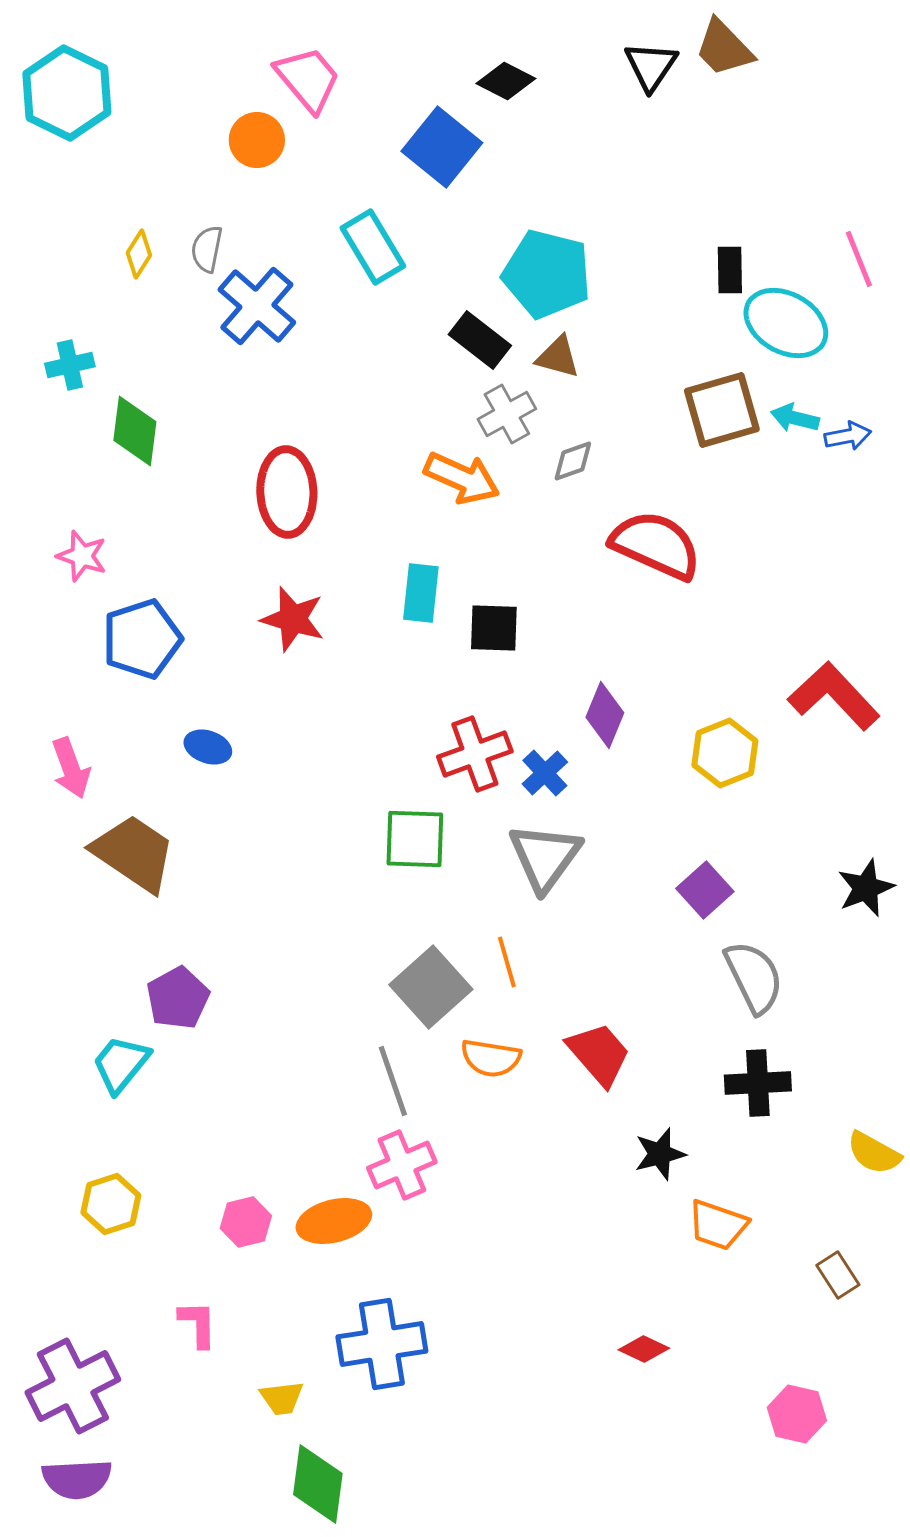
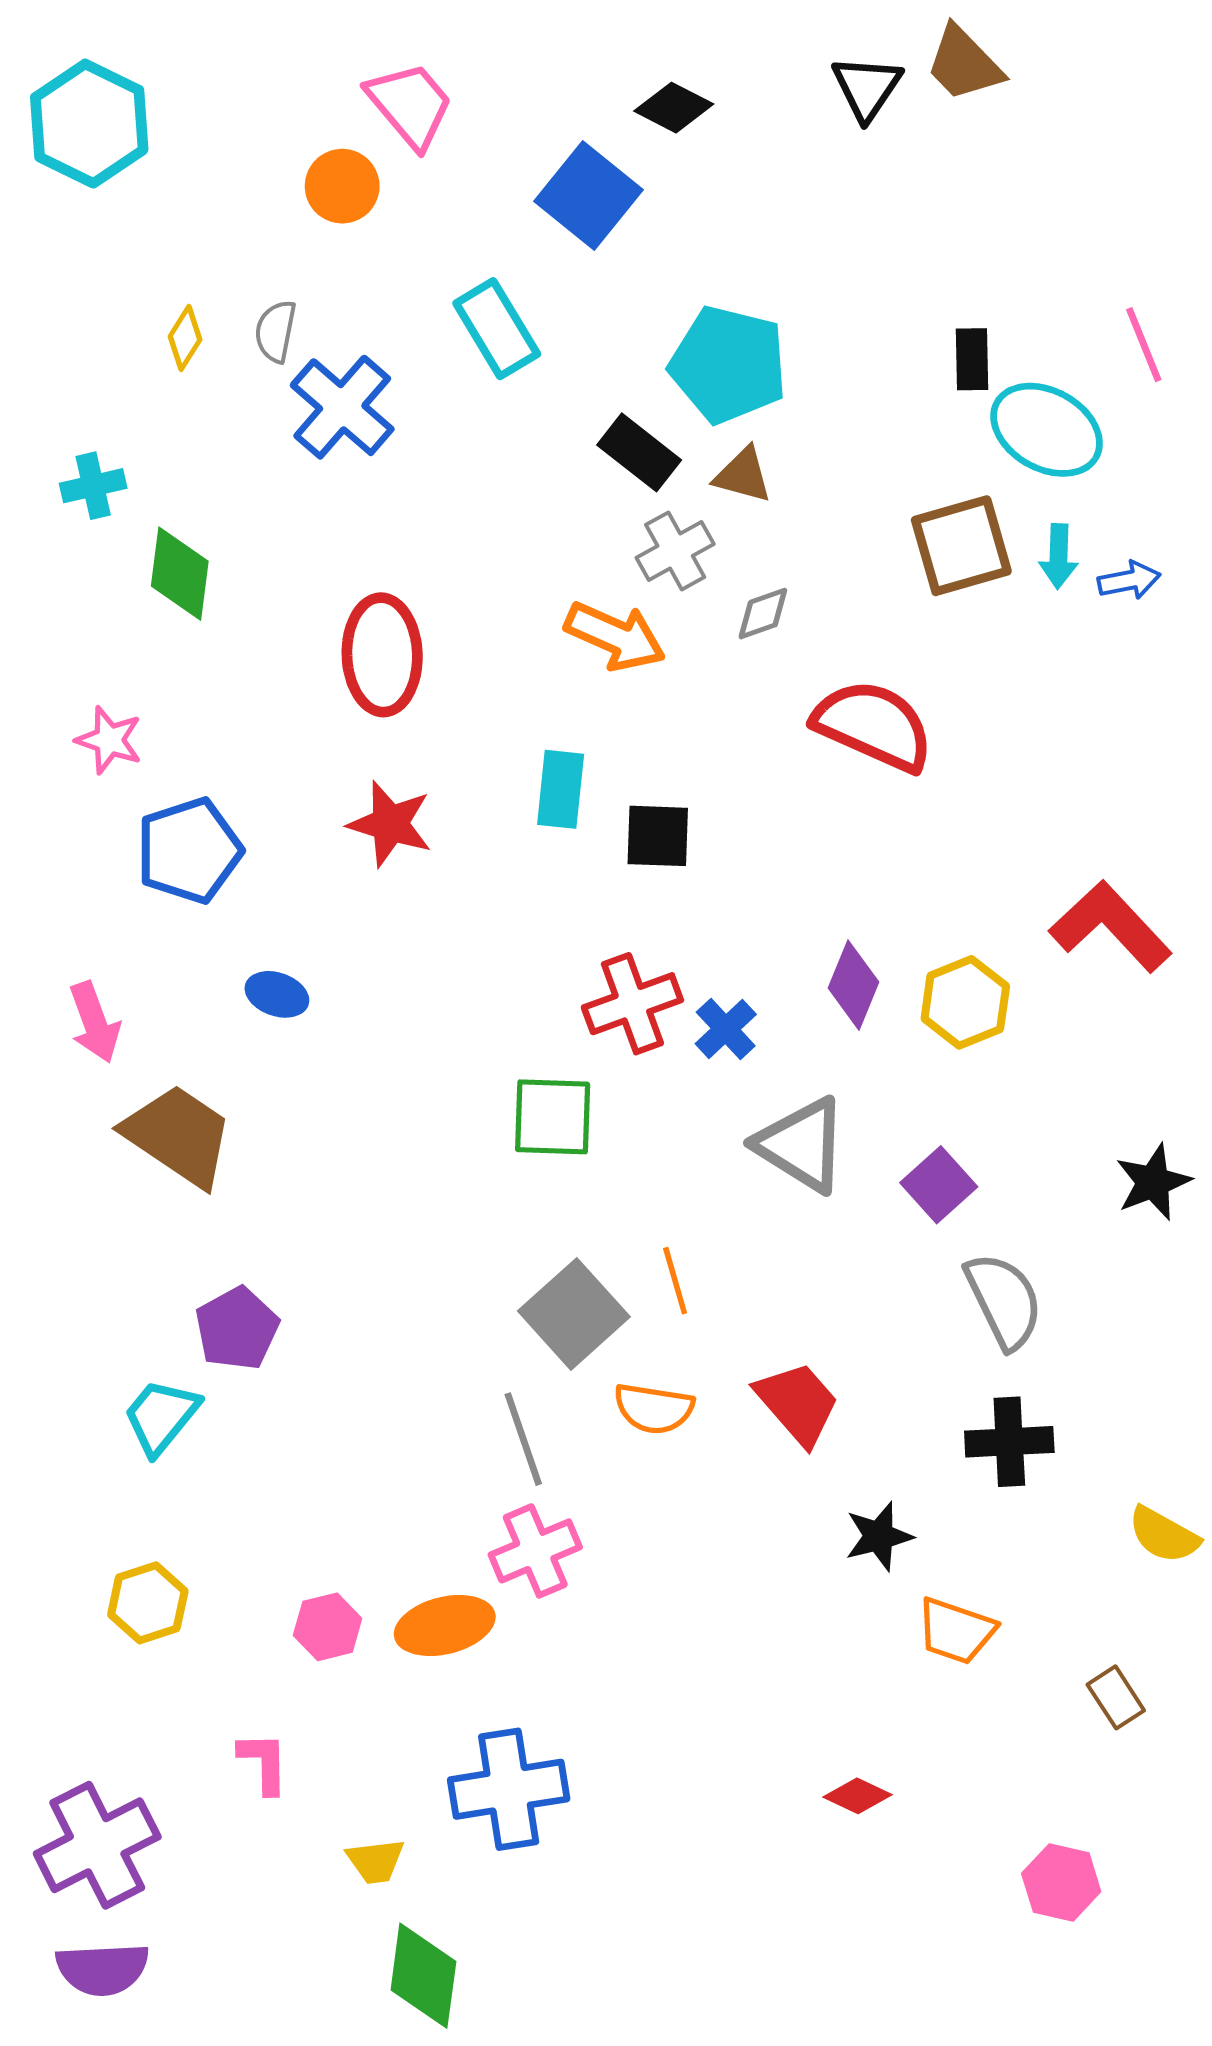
cyan arrow: (795, 418) -> (1059, 556), turned -102
purple diamond: (605, 715) -> (853, 985), moved
gray triangle: (545, 857) -> (802, 1145), moved, turned -34

